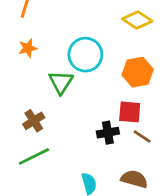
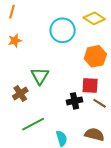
cyan circle: (85, 55) -> (63, 30), moved
green triangle: (61, 82) -> (40, 76), moved
green line: (34, 156) -> (33, 124), moved

